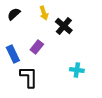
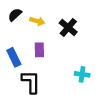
yellow arrow: (44, 13) -> (37, 21), moved, turned -56
purple rectangle: (37, 47) -> (39, 50), turned -40

